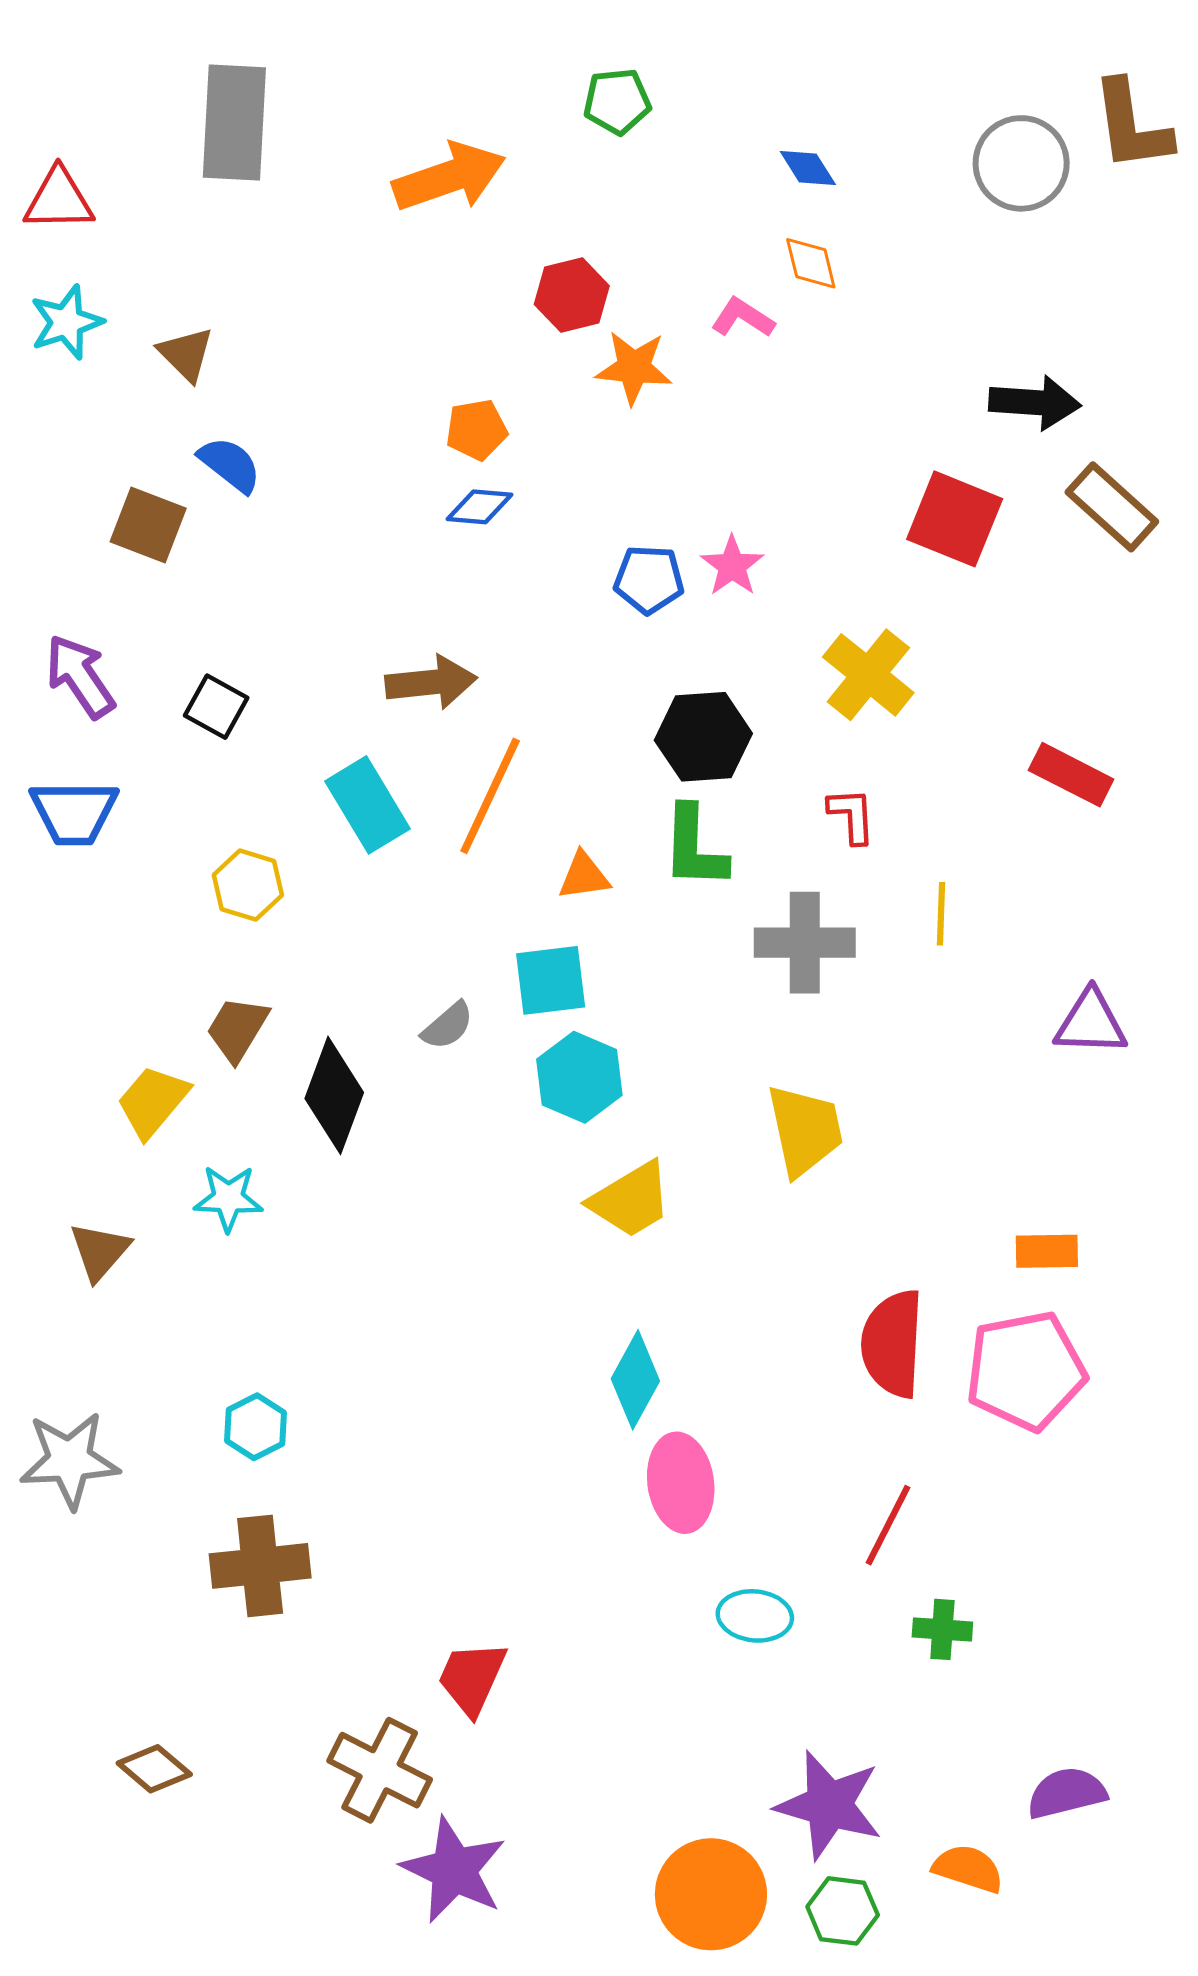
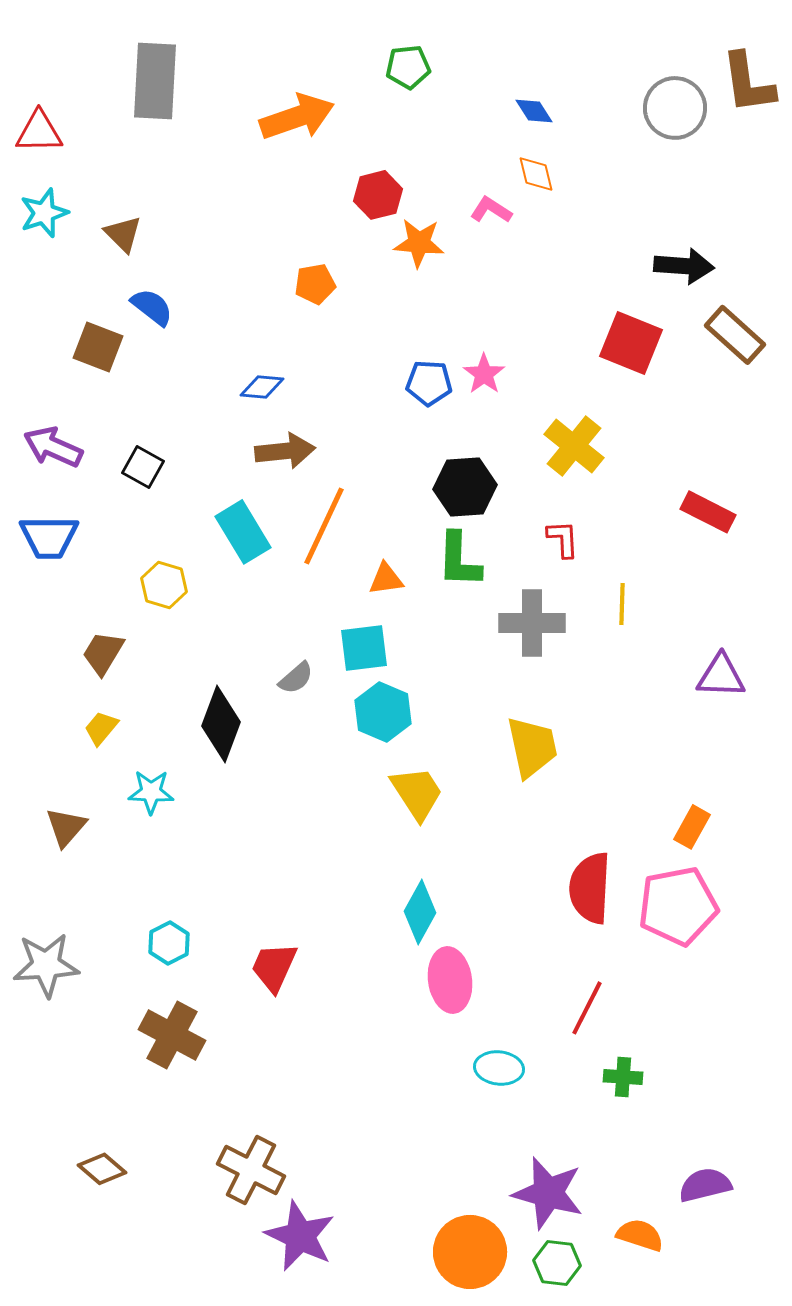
blue diamond: (479, 507) -> (262, 387), moved
purple arrow: (80, 676) -> (53, 447), turned -32
brown trapezoid: (237, 1029) -> (103, 653), moved
yellow trapezoid: (153, 1101) -> (101, 728), size x0.7
yellow trapezoid: (631, 1200) -> (417, 793), turned -92
orange rectangle: (1047, 1251) -> (692, 827), turned -60
brown cross: (260, 1566) -> (172, 1035), turned 34
red trapezoid: (472, 1678) -> (274, 967), moved

